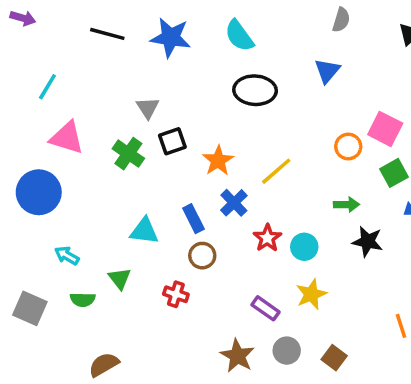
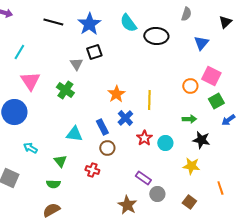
blue star: (171, 37) -> (89, 24), turned 30
blue triangle: (327, 71) -> (201, 43), moved
black ellipse: (255, 90) -> (156, 36), moved
pink triangle: (67, 138) -> (30, 81), turned 40
black square: (172, 141) -> (94, 52), moved
yellow line: (276, 171) -> (149, 100), turned -48
yellow star: (311, 294) -> (191, 166), moved, turned 30
green semicircle: (83, 300) -> (53, 184), moved
gray circle: (287, 351) -> (157, 194), moved
brown square: (334, 358) -> (189, 202), moved

